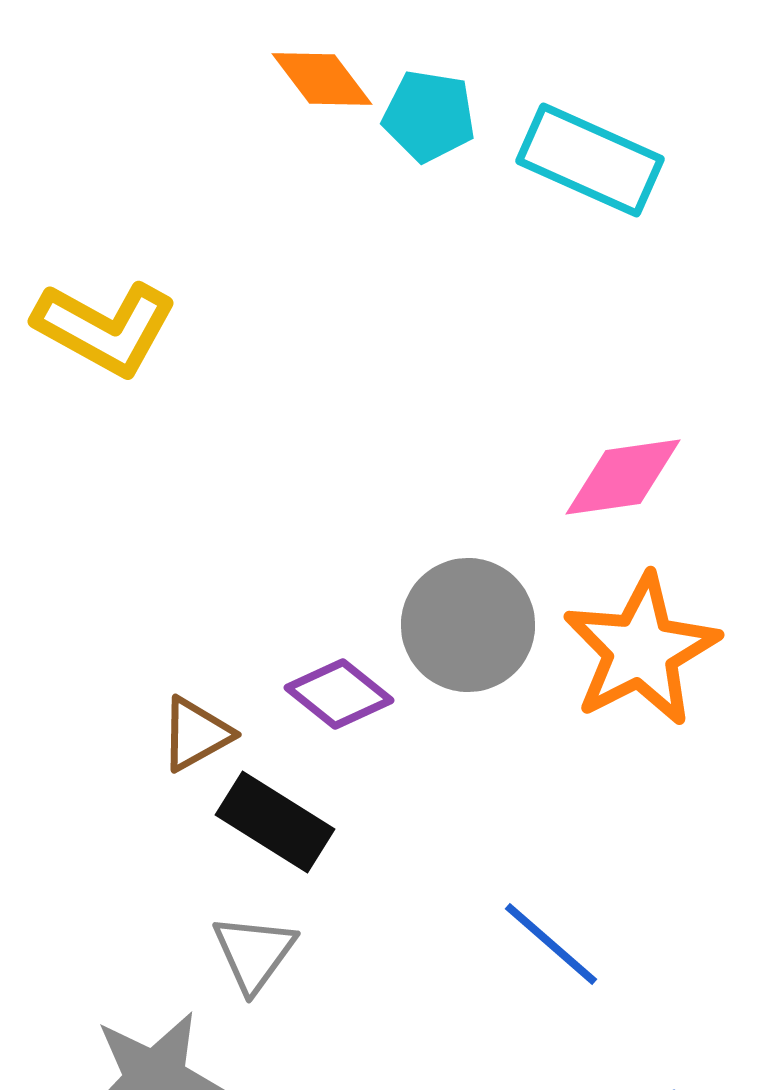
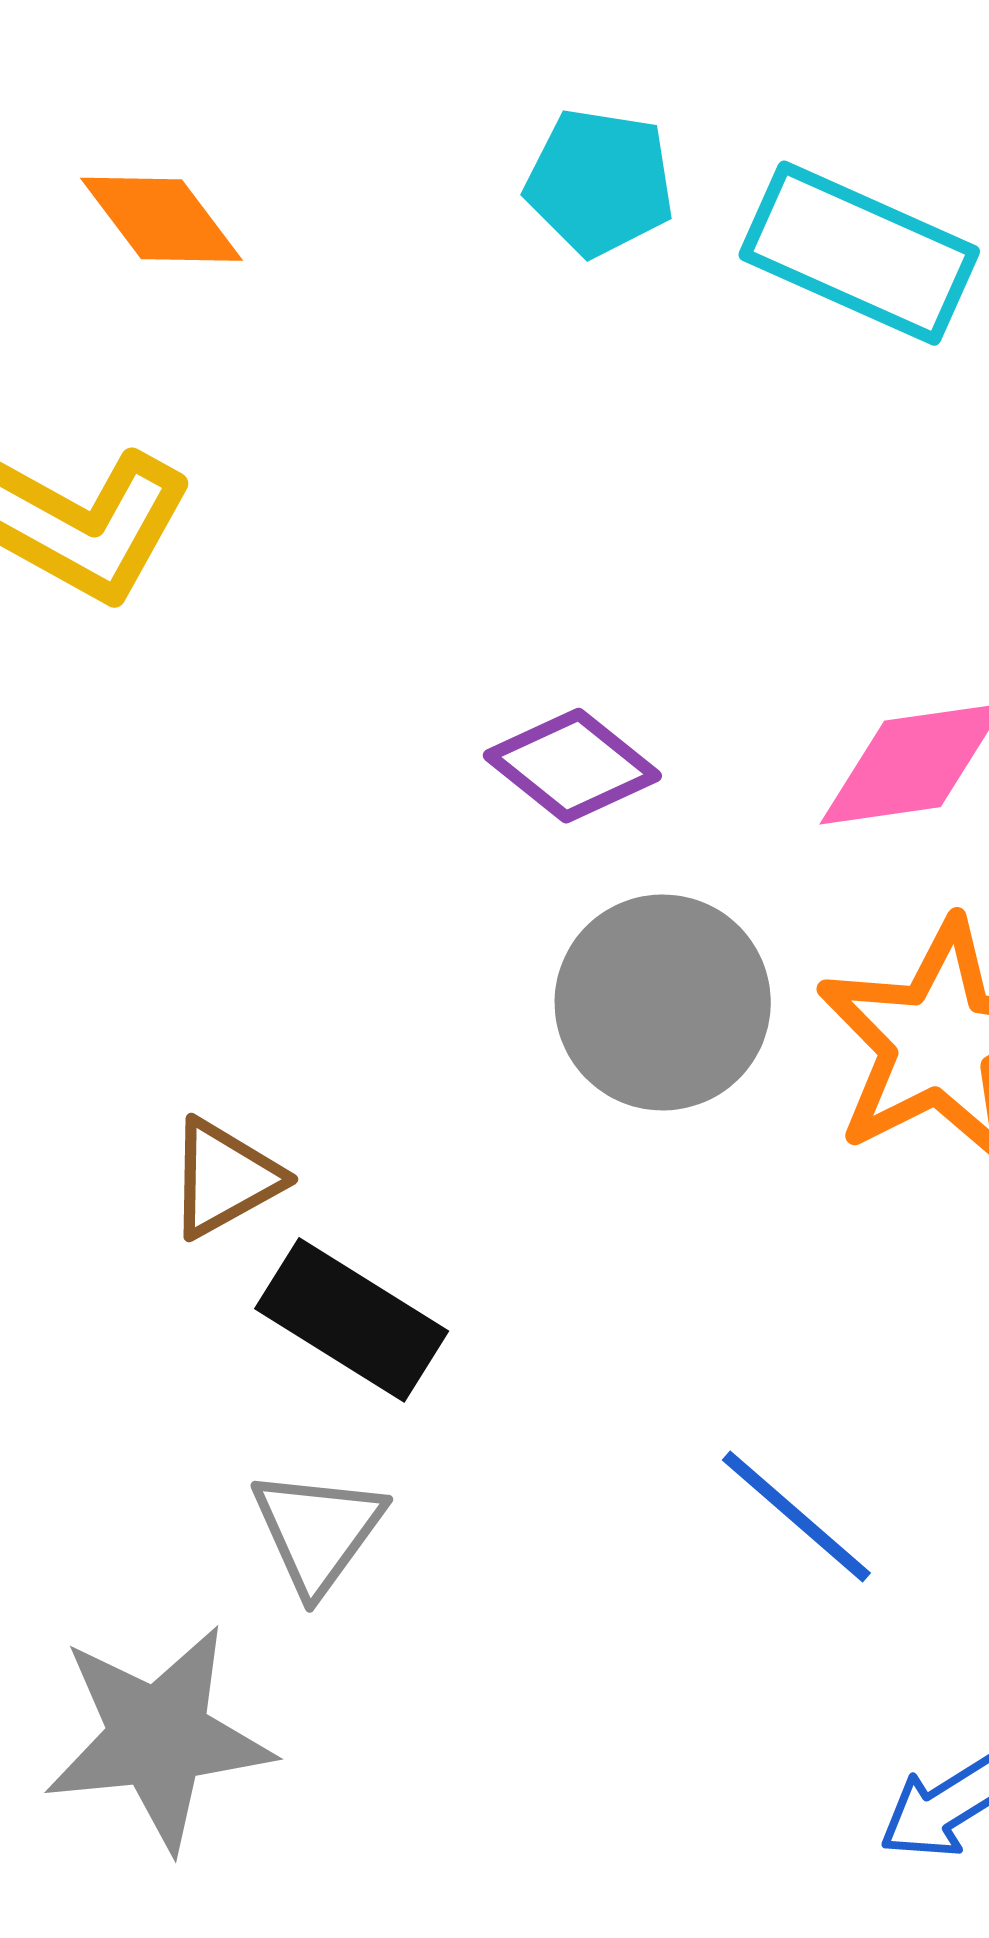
orange diamond: (322, 79) -> (161, 219), moved
purple diamond: (339, 694) -> (572, 766), moved

